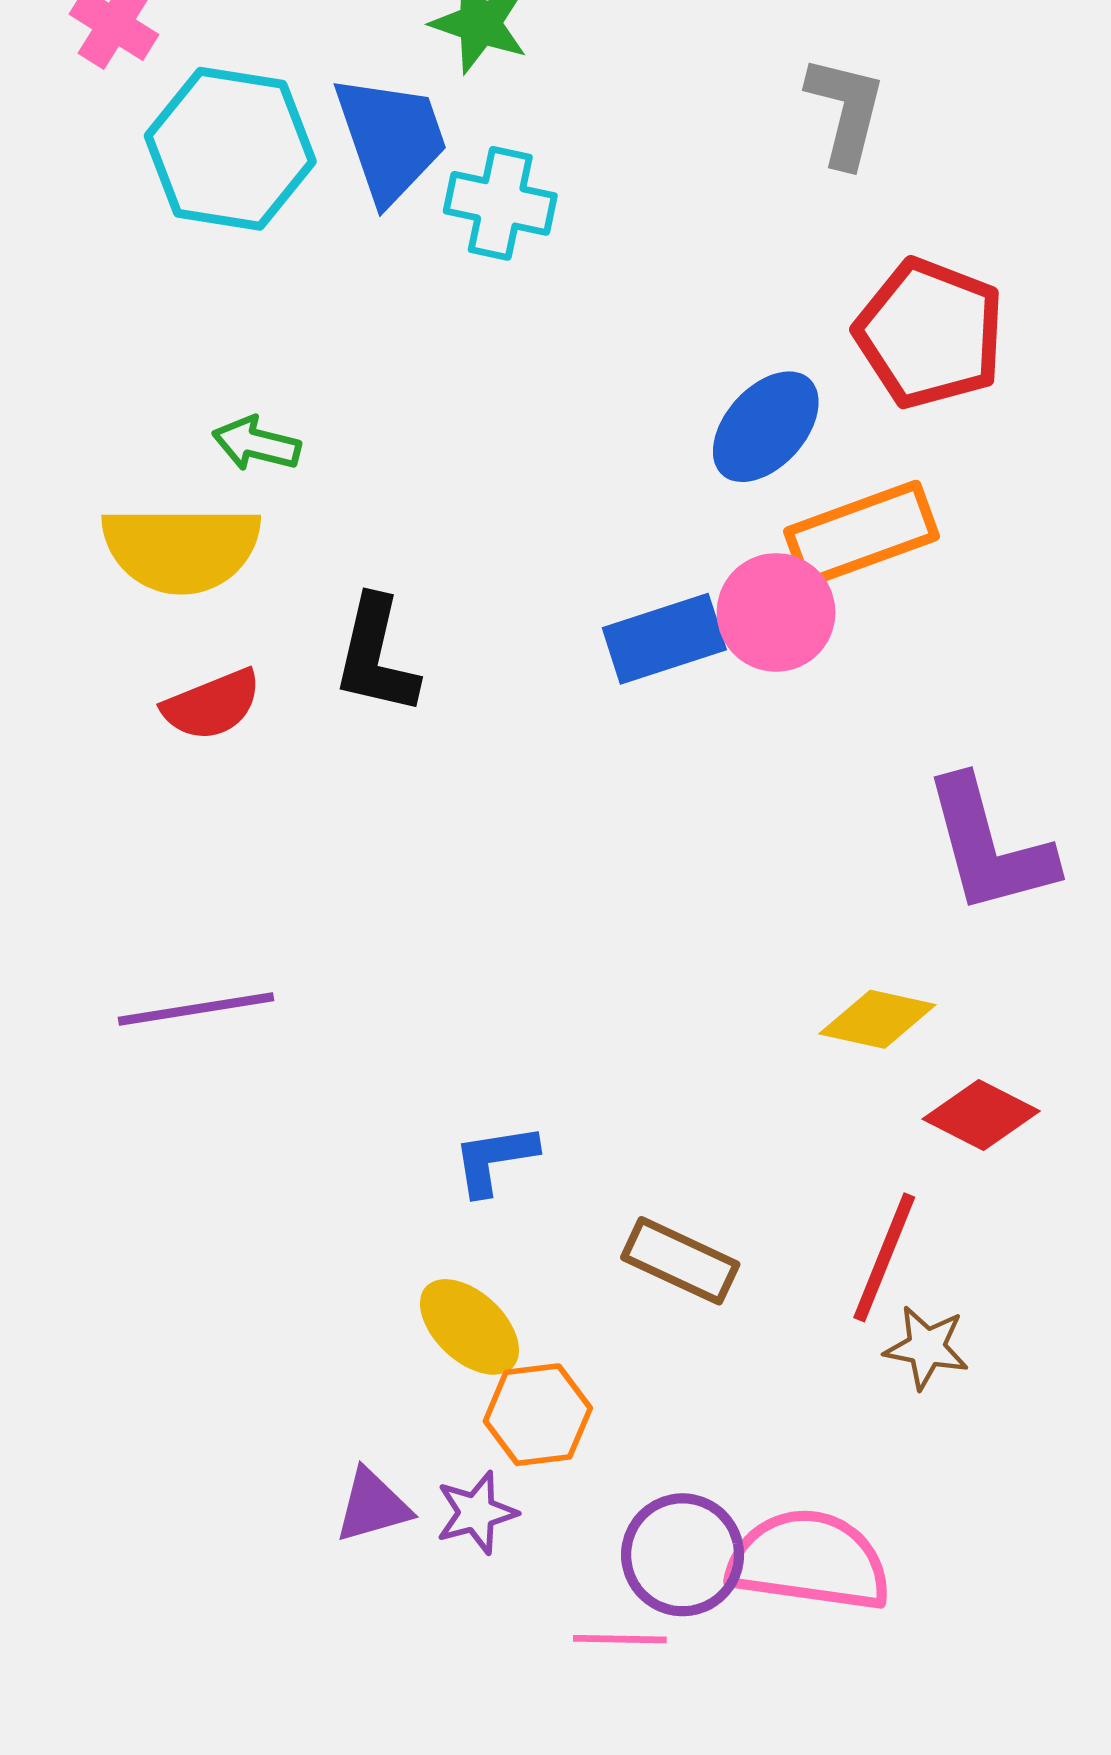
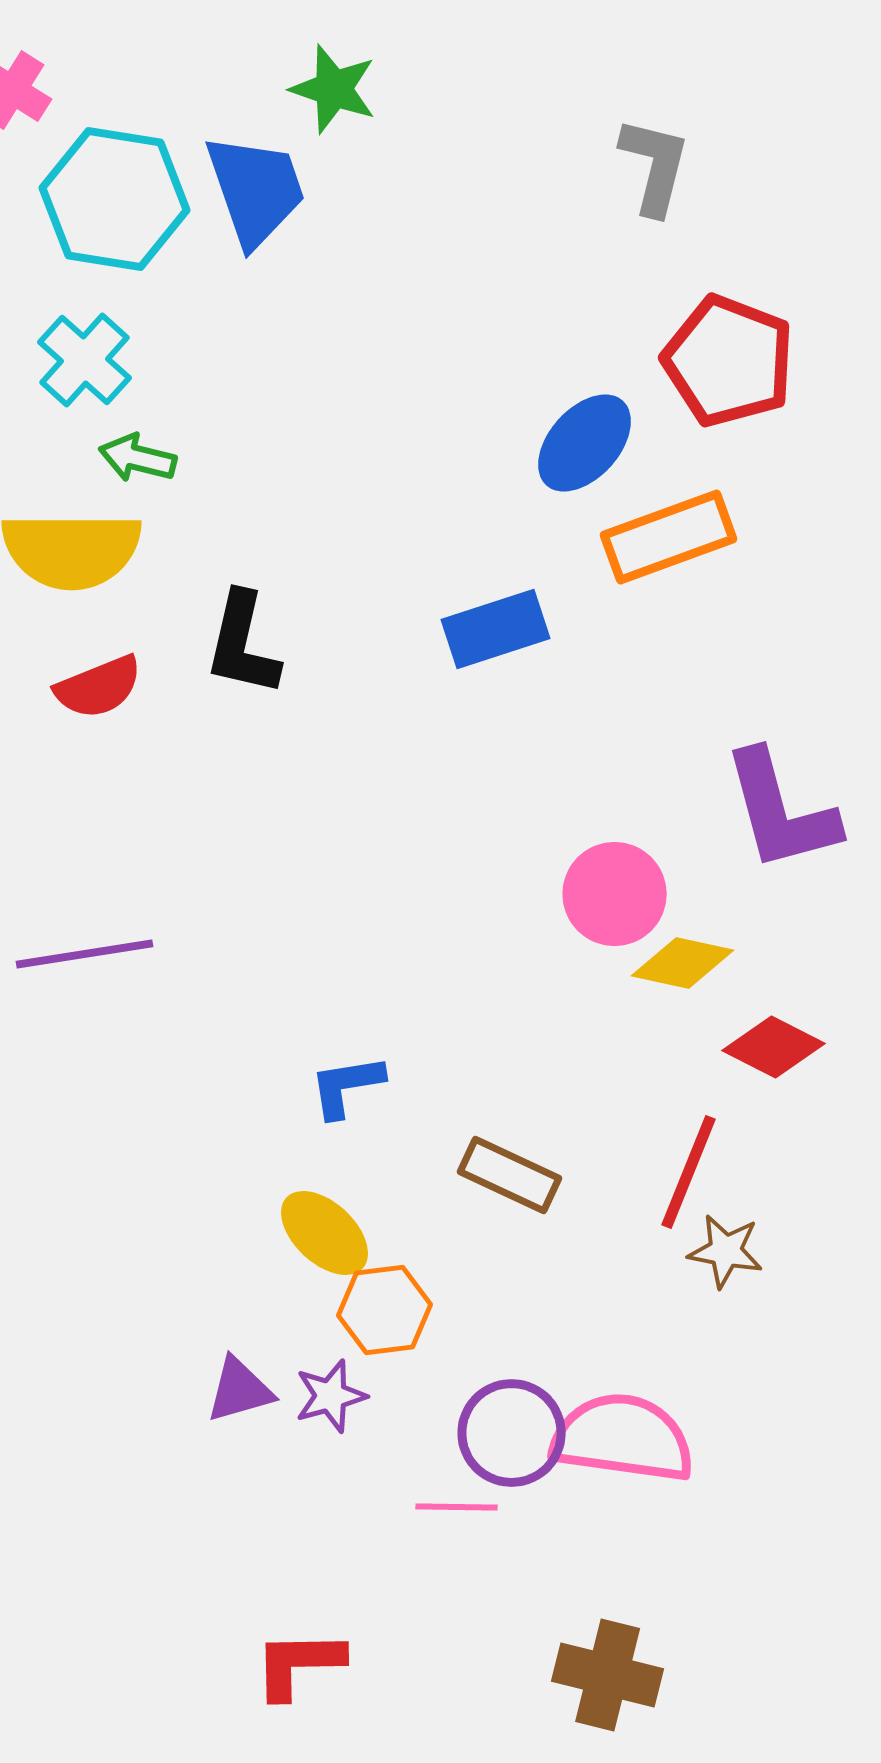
cyan cross: (500, 203) -> (85, 360), moved, turned 30
pink circle: (776, 612) -> (615, 894), moved

